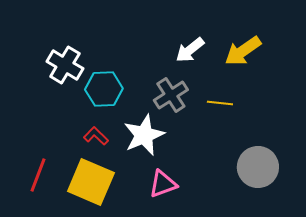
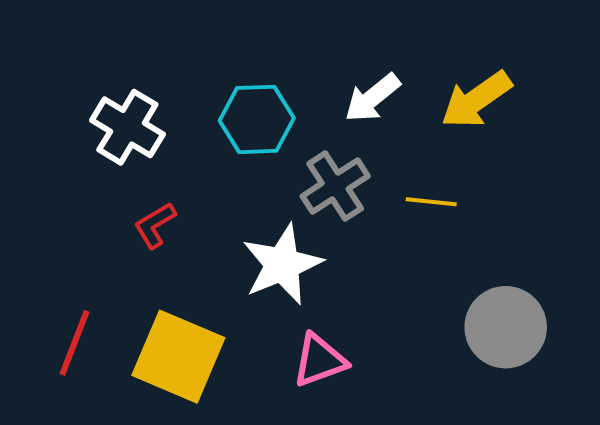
cyan hexagon: (104, 89) -> (257, 119), moved
red L-shape: (96, 136) -> (155, 225), moved, turned -75

